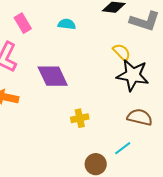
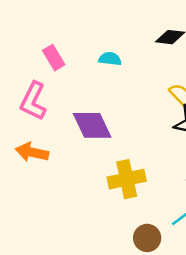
yellow cross: (80, 118) -> (127, 179), size x1.6

